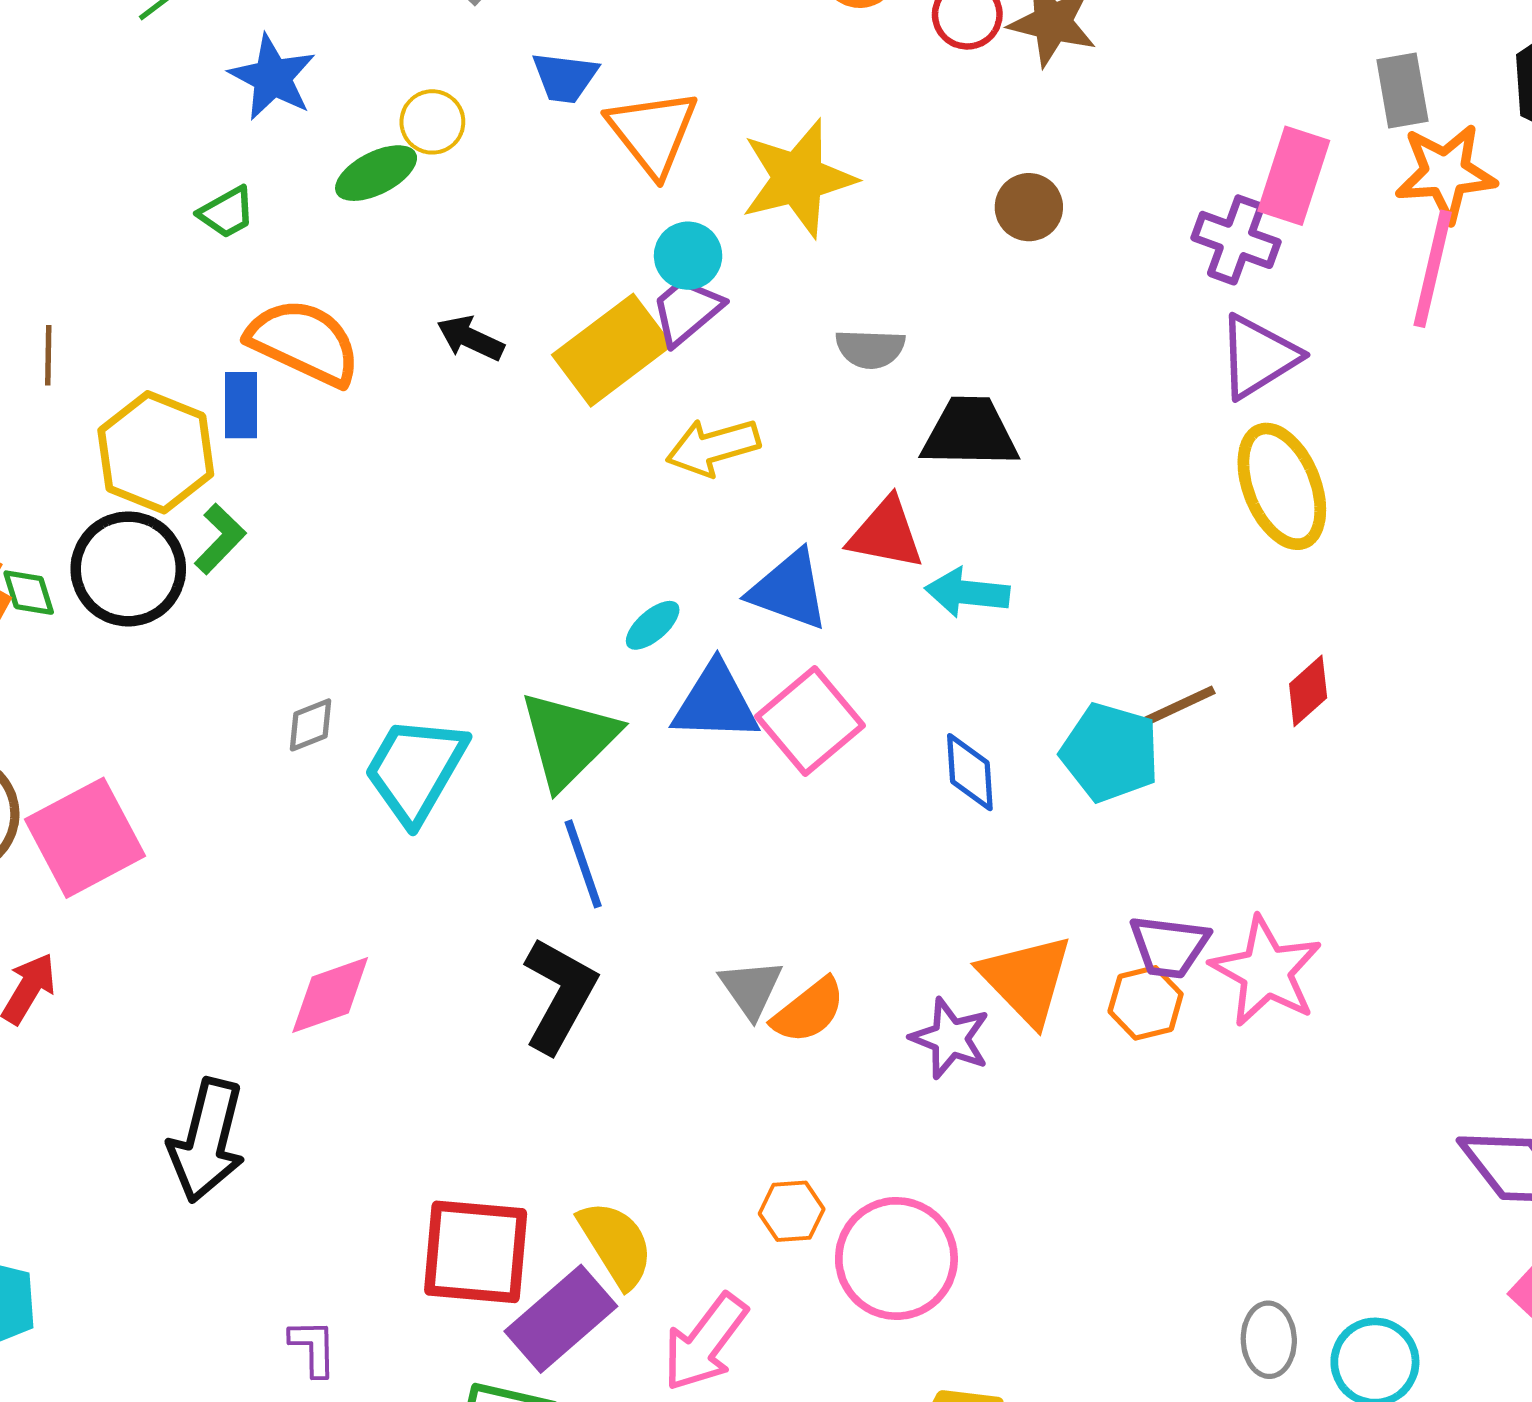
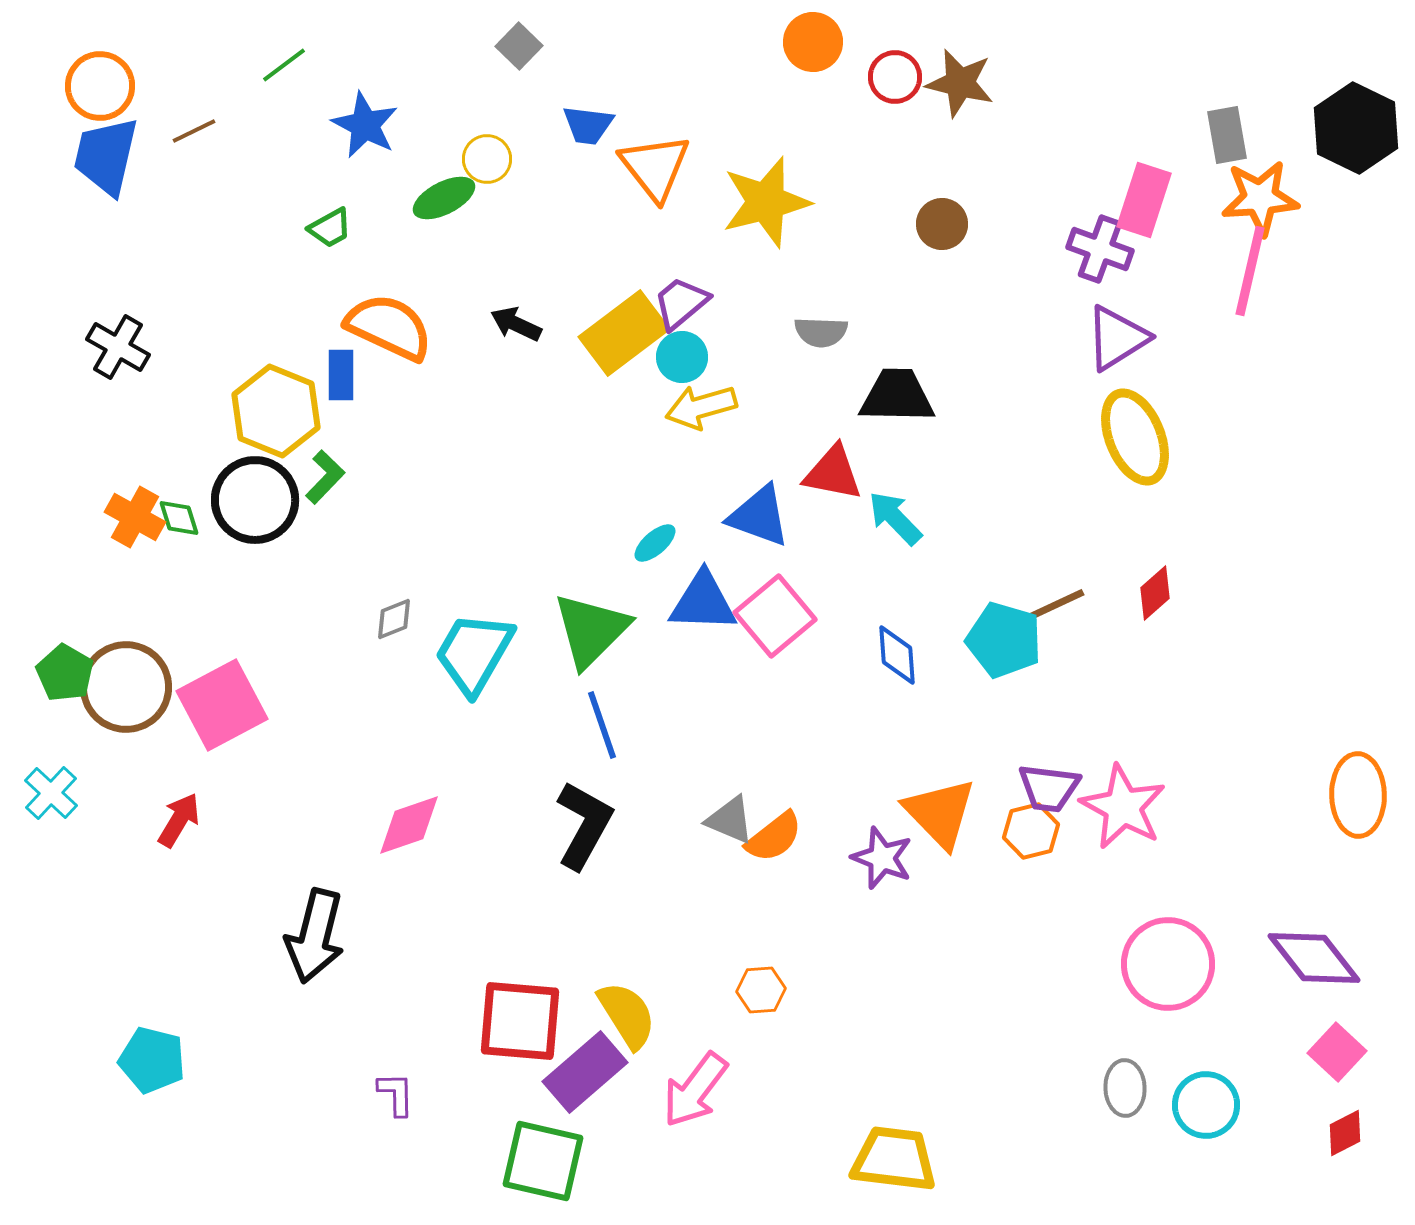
cyan circle: (688, 256) -> (682, 357), moved
brown line: (48, 355) -> (194, 131), moved, turned 63
cyan arrow: (967, 593) -> (895, 518), turned 40
gray triangle: (751, 988) -> (730, 820), turned -32
pink circle: (896, 1258) -> (1168, 964), moved

